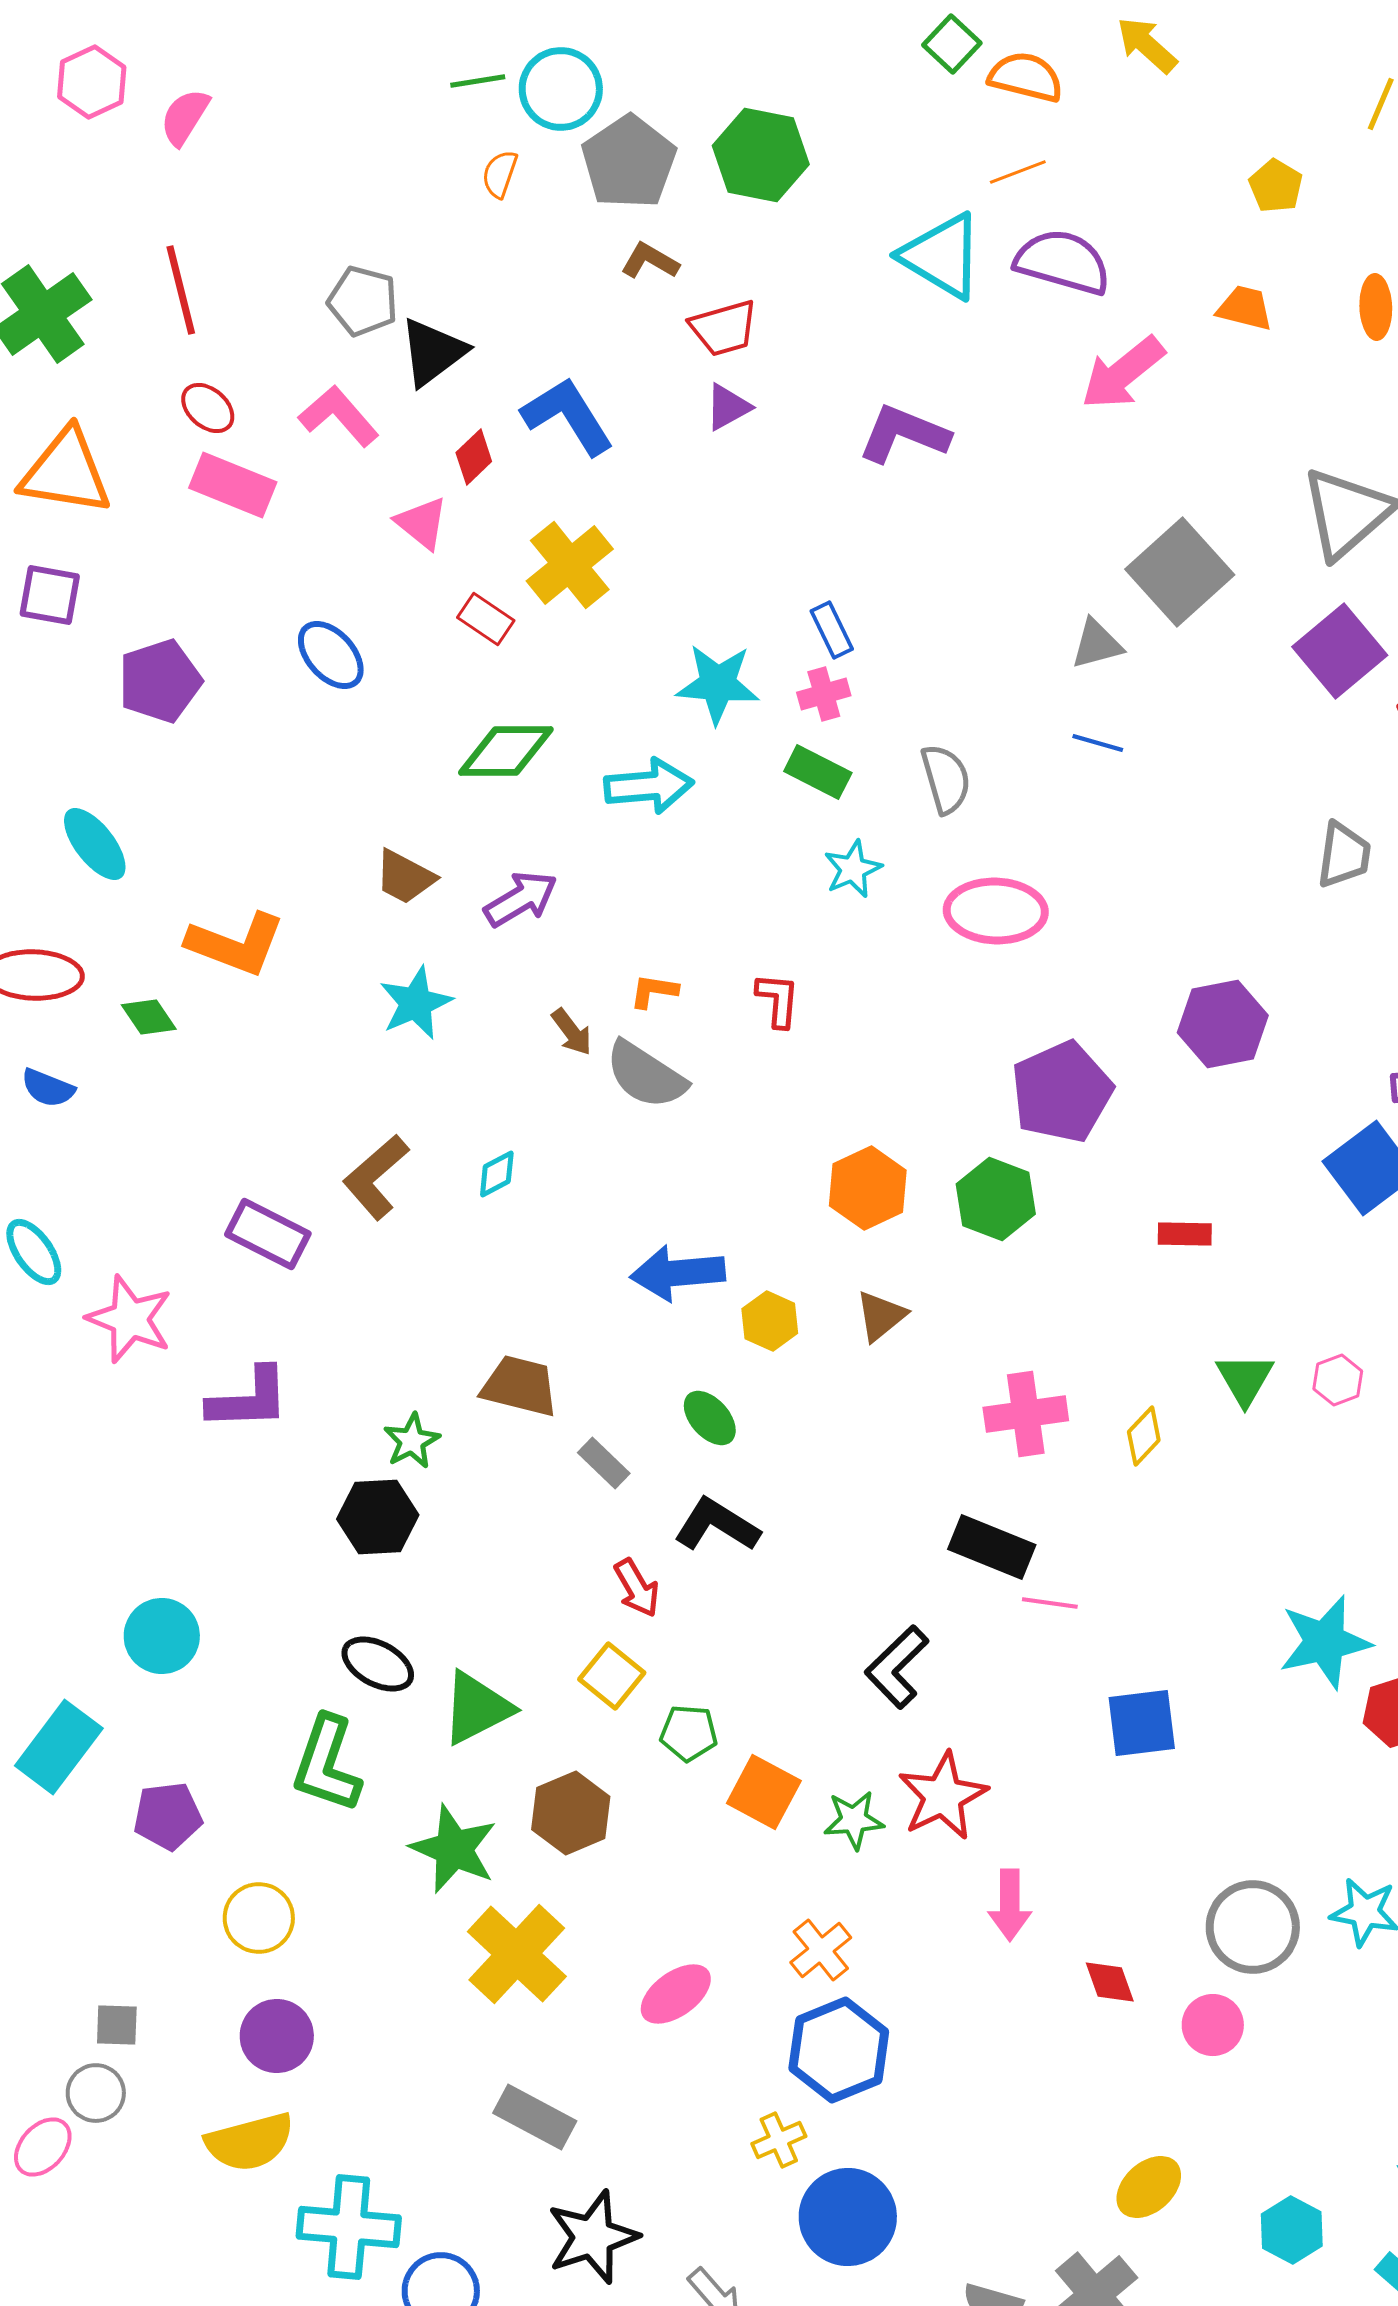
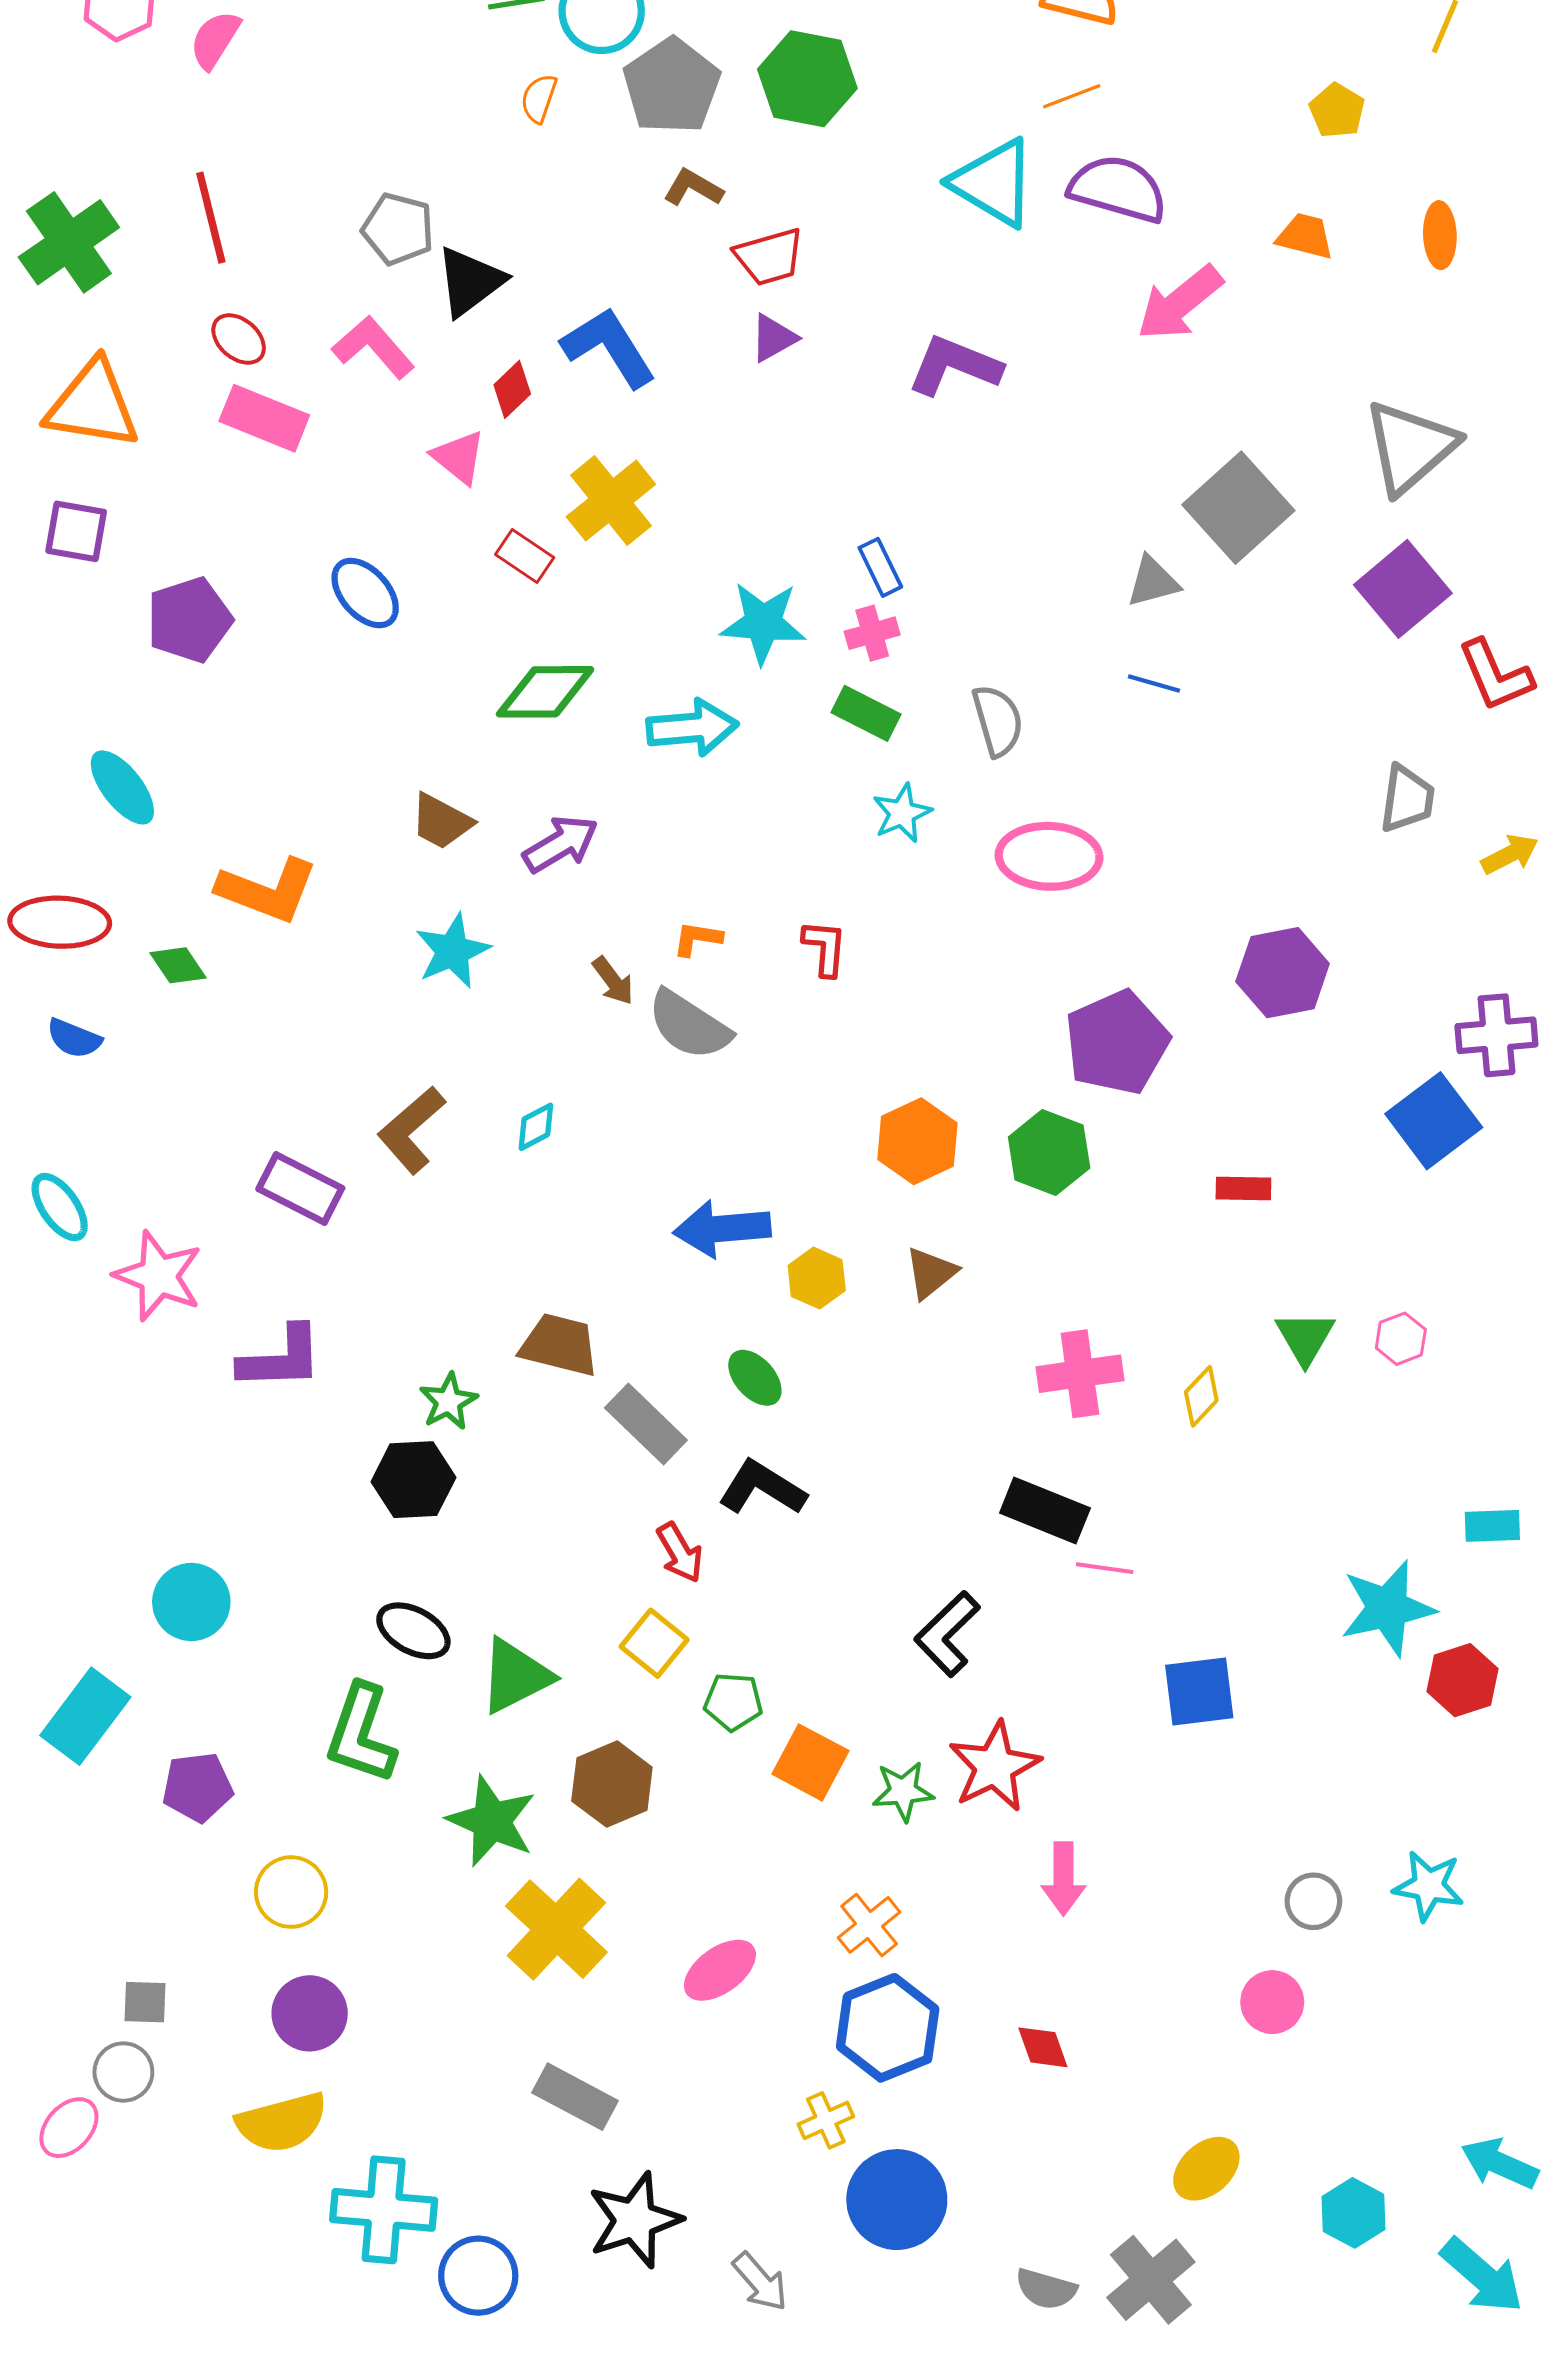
gray rectangle: (604, 1463) -> (646, 1424), size x1.5
gray circle: (1253, 1927) -> (1313, 1901), size x0.6
red diamond: (1110, 1982) -> (1043, 2047), moved

